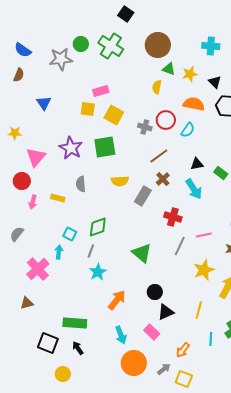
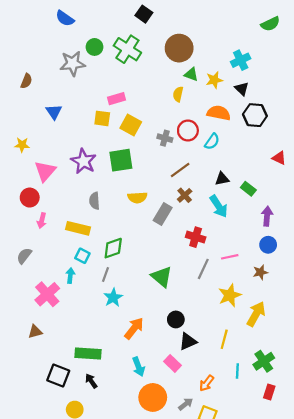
cyan cross: (211, 46) -> (241, 60), moved, turned -30
blue semicircle: (23, 50) -> (65, 18), moved
yellow rectangle: (58, 198) -> (78, 228), moved, size x1.5

